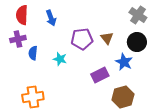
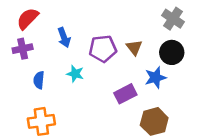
red semicircle: (22, 15) -> (28, 19), turned 42
blue arrow: (51, 18) -> (64, 37), moved
blue semicircle: (33, 53) -> (39, 80), moved
blue star: (124, 62) -> (155, 78), turned 30

